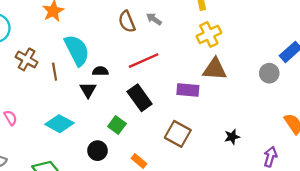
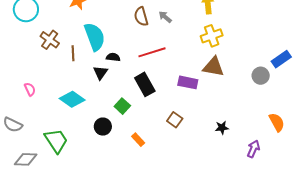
brown square: (178, 134) -> (175, 120), size x0.7

